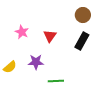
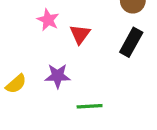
pink star: (22, 32) -> (48, 20), moved

